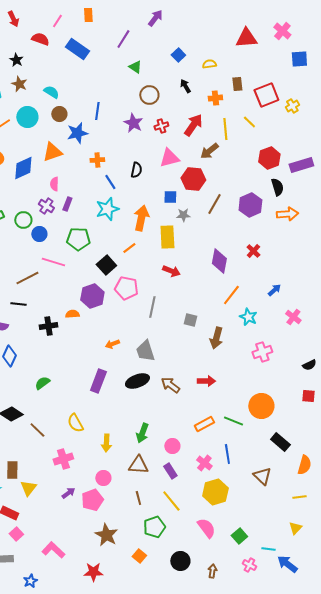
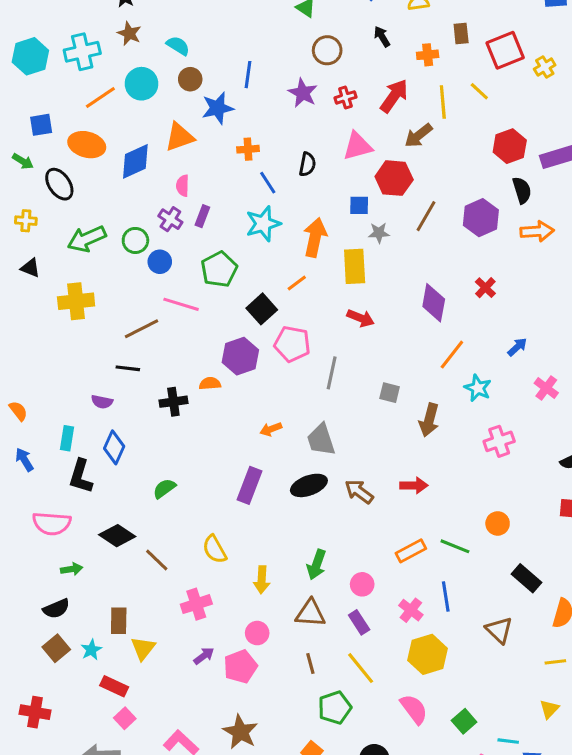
green pentagon: (78, 239) -> (219, 269), turned -30
orange circle: (261, 406) -> (498, 523), size x0.6
brown star: (106, 535) -> (240, 732), moved

